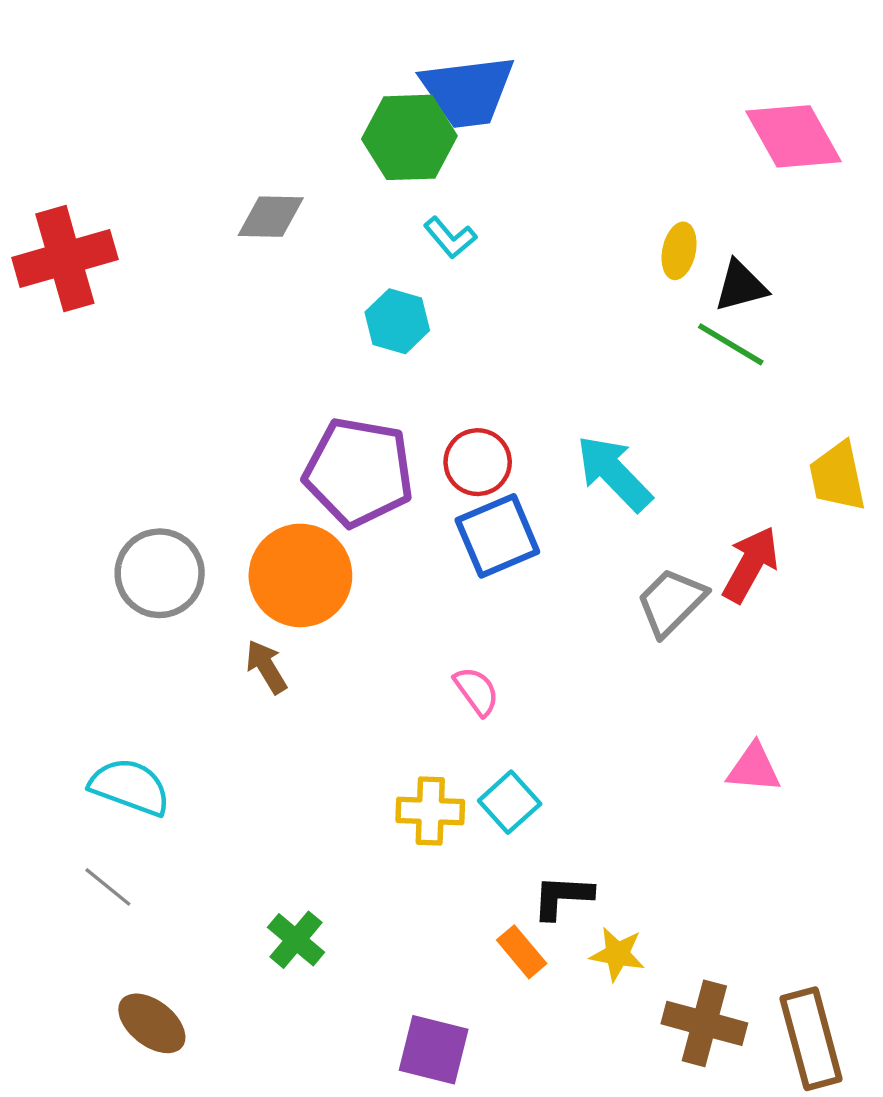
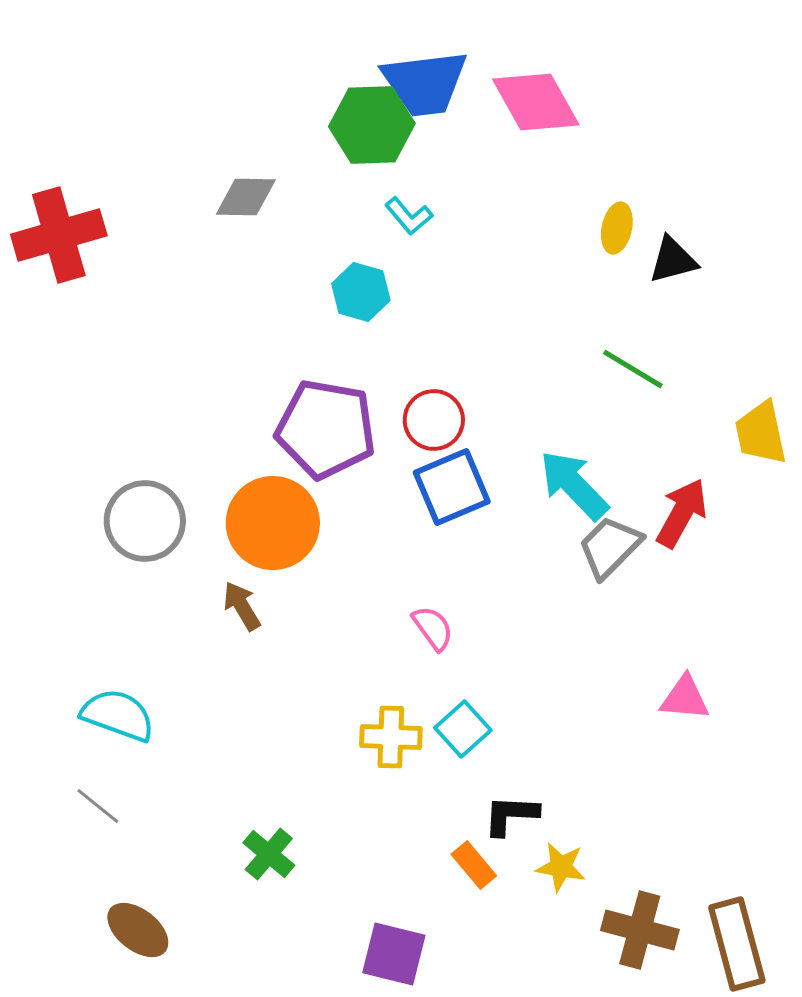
pink diamond: (793, 136) -> (536, 102), moved
green line: (731, 344) -> (633, 369), moved
cyan arrow: (614, 473) -> (574, 485), moved

